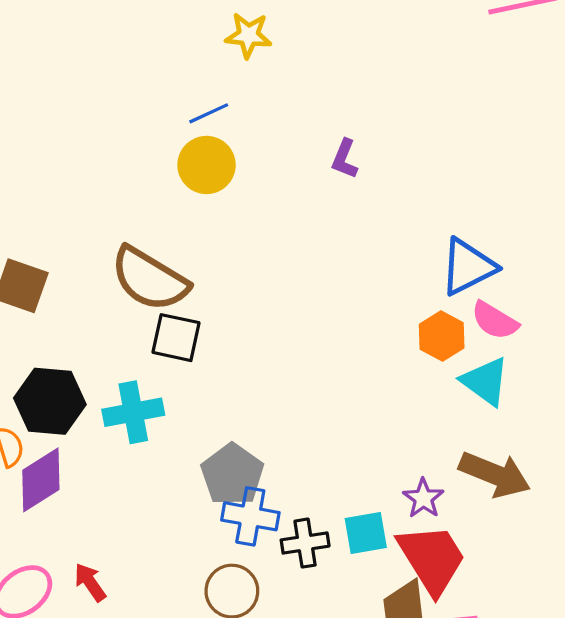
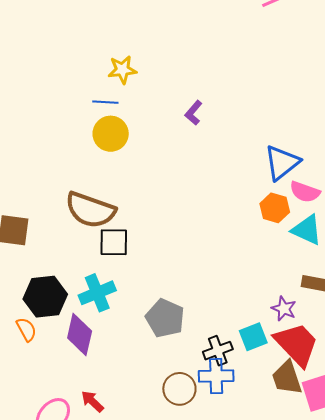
yellow star: (248, 35) -> (122, 70), moved
blue line: (209, 113) -> (105, 102), turned 40
purple L-shape: (345, 159) -> (194, 113), turned 30
purple diamond: (41, 480) -> (80, 334), moved, turned -33
blue cross: (250, 516) -> (216, 376), moved

